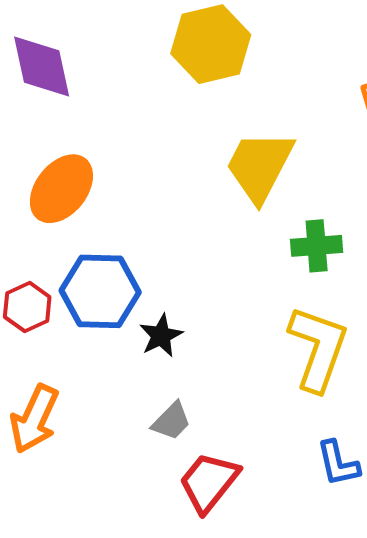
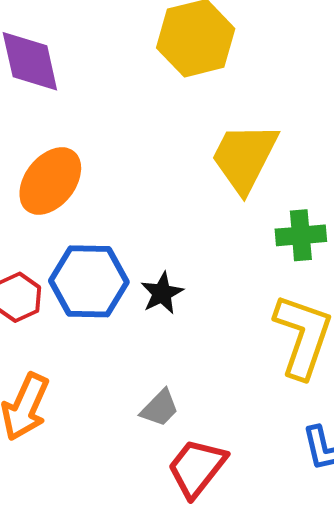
black star: (161, 336) -> (162, 293), moved

